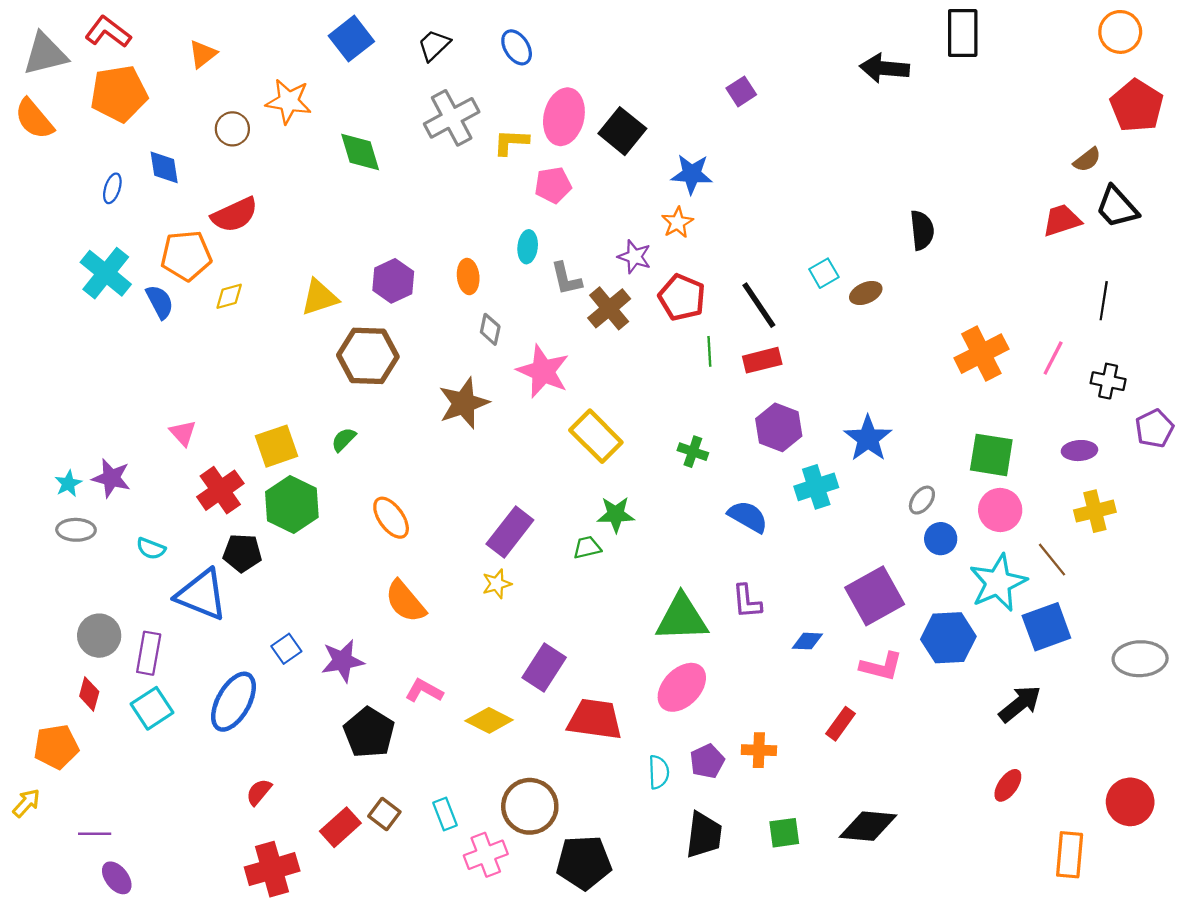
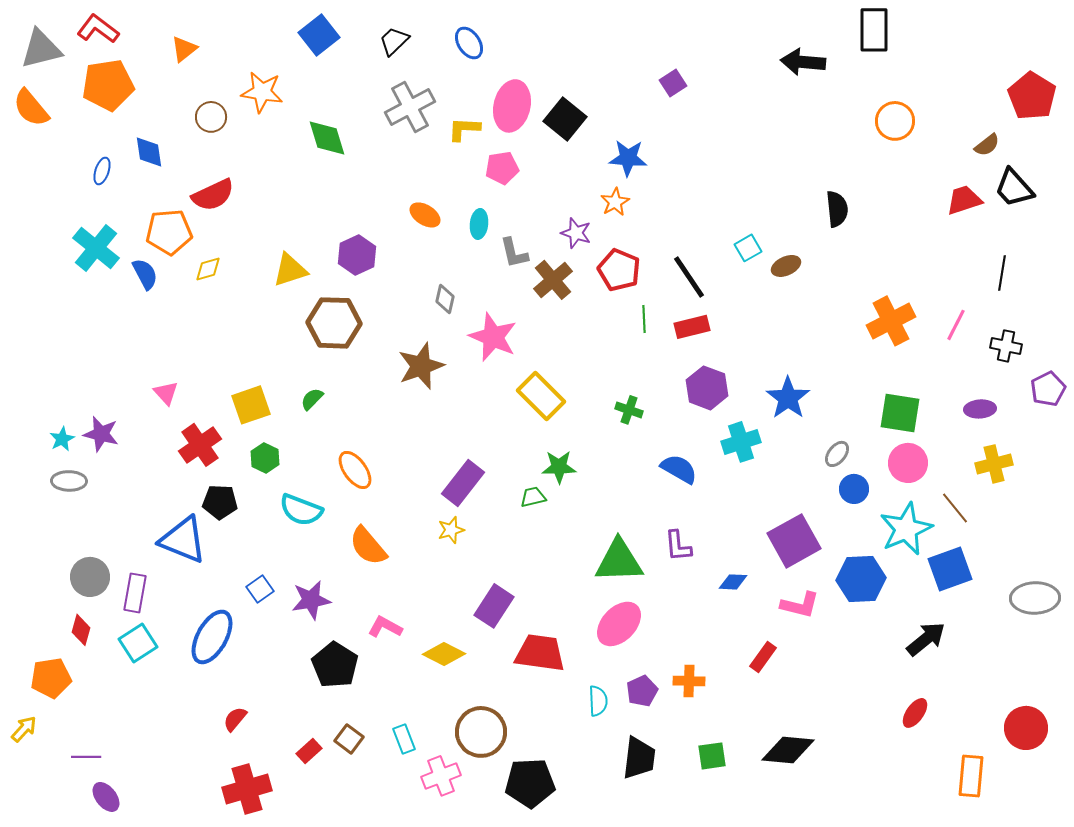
orange circle: (1120, 32) -> (895, 121), moved
orange ellipse: (468, 276) -> (425, 215), moved, turned -52
green hexagon: (292, 504) -> (265, 458), size x0.6
cyan semicircle: (151, 549) -> (301, 510), moved, size x1.6
red rectangle: (340, 827) -> (309, 751), size x0.7

